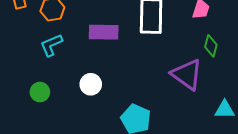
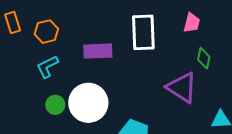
white circle: (91, 84) -> (88, 103), size x1.8
green circle: (40, 92) -> (55, 105), moved

